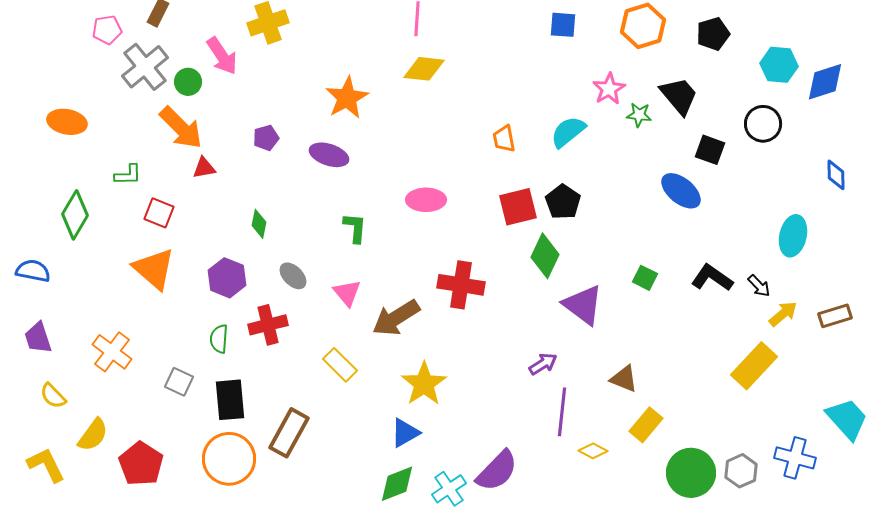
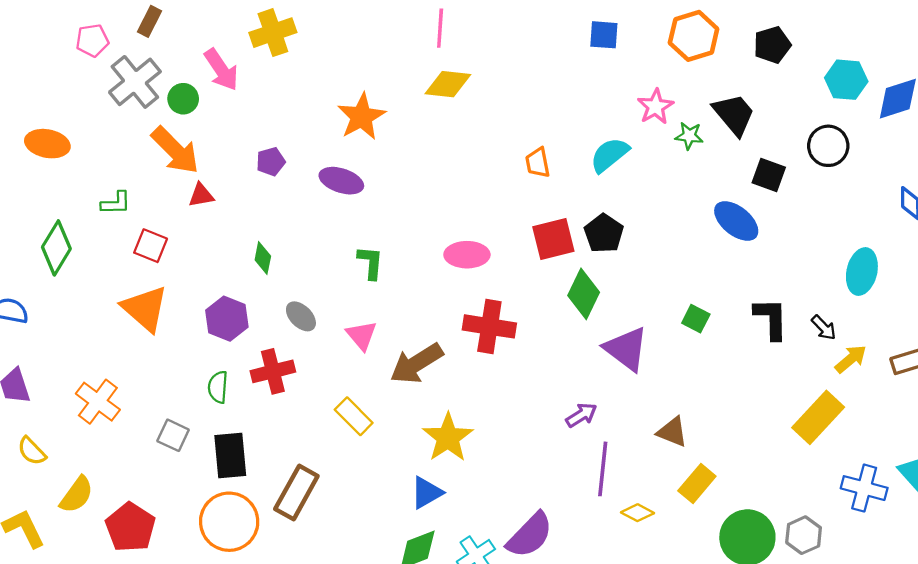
pink ellipse: (426, 200) -> (467, 255), moved
black L-shape: (712, 278) -> (771, 319), turned 54
blue cross: (795, 458) -> (864, 488), moved

